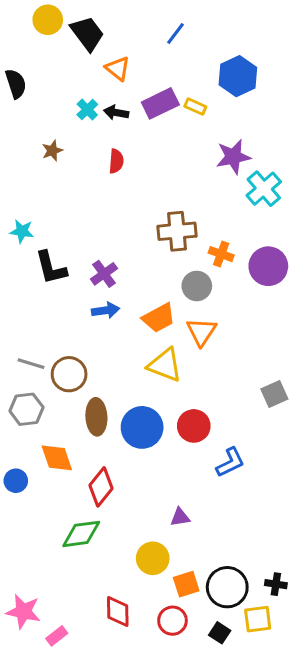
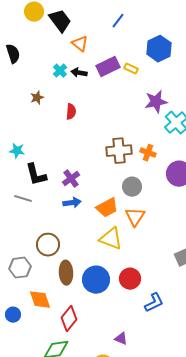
red semicircle: (116, 161) -> (71, 112), moved
orange cross: (221, 254) -> (148, 153), moved
gray line: (31, 364) -> (23, 199), moved
purple triangle: (180, 517) -> (121, 339), turned 32

